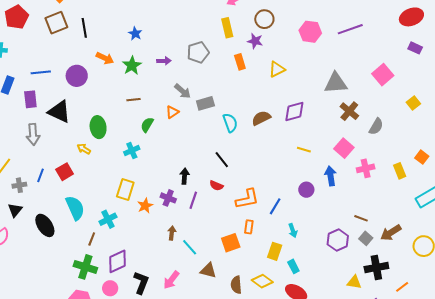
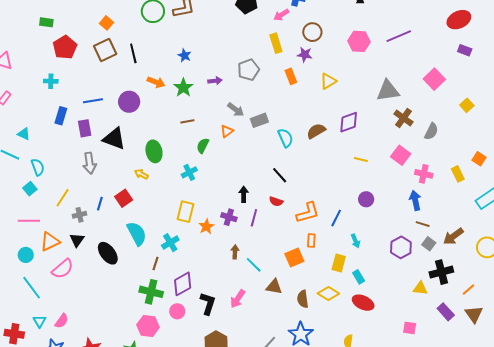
pink cross: (366, 168) -> (424, 174), turned 30
blue arrow: (331, 176) -> (415, 200), moved

